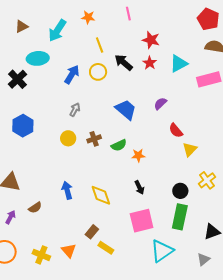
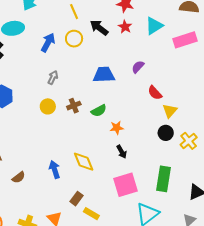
blue trapezoid: (126, 110) -> (104, 75), turned -40
orange star: (138, 155) -> (117, 128), moved
blue arrow: (67, 190) -> (55, 169), moved
black circle: (180, 191) -> (166, 133), moved

